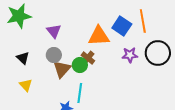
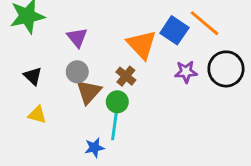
orange line: (143, 21) -> (205, 23), turned -40
orange triangle: (99, 36) -> (142, 45), turned 50
green circle: (80, 65) -> (117, 102), moved
yellow triangle: (26, 85) -> (37, 115), turned -32

